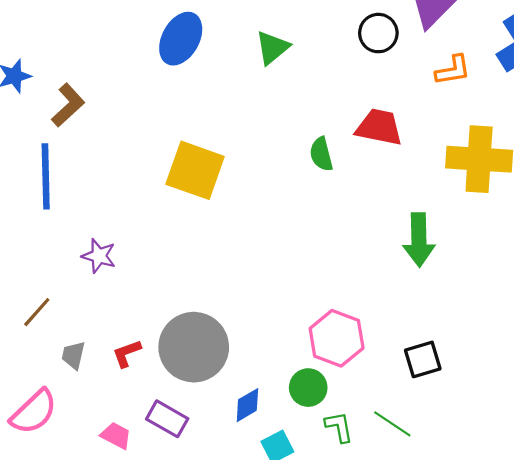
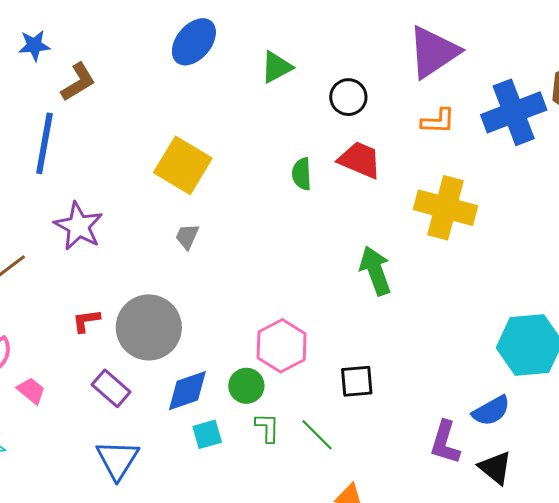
black circle: (378, 33) -> (348, 97), moved
green arrow: (419, 240) -> (375, 271), turned 150
purple star: (99, 256) -> (79, 226), size x1.5
gray trapezoid: (73, 355) -> (187, 236), moved
blue diamond: (247, 405) -> (187, 391), size x1.4
pink trapezoid: (116, 436) -> (31, 391), moved

